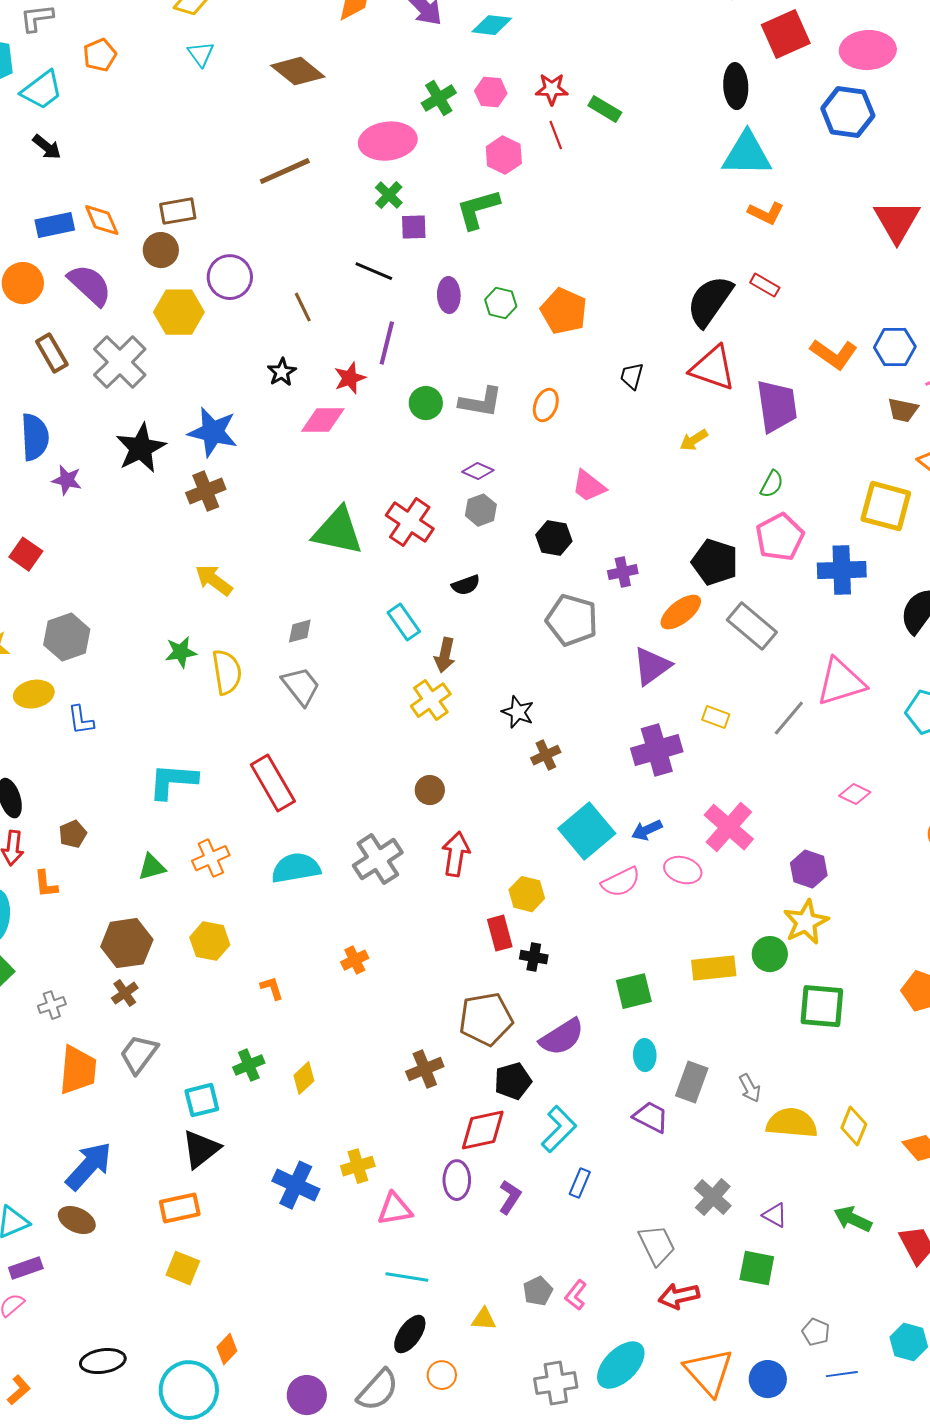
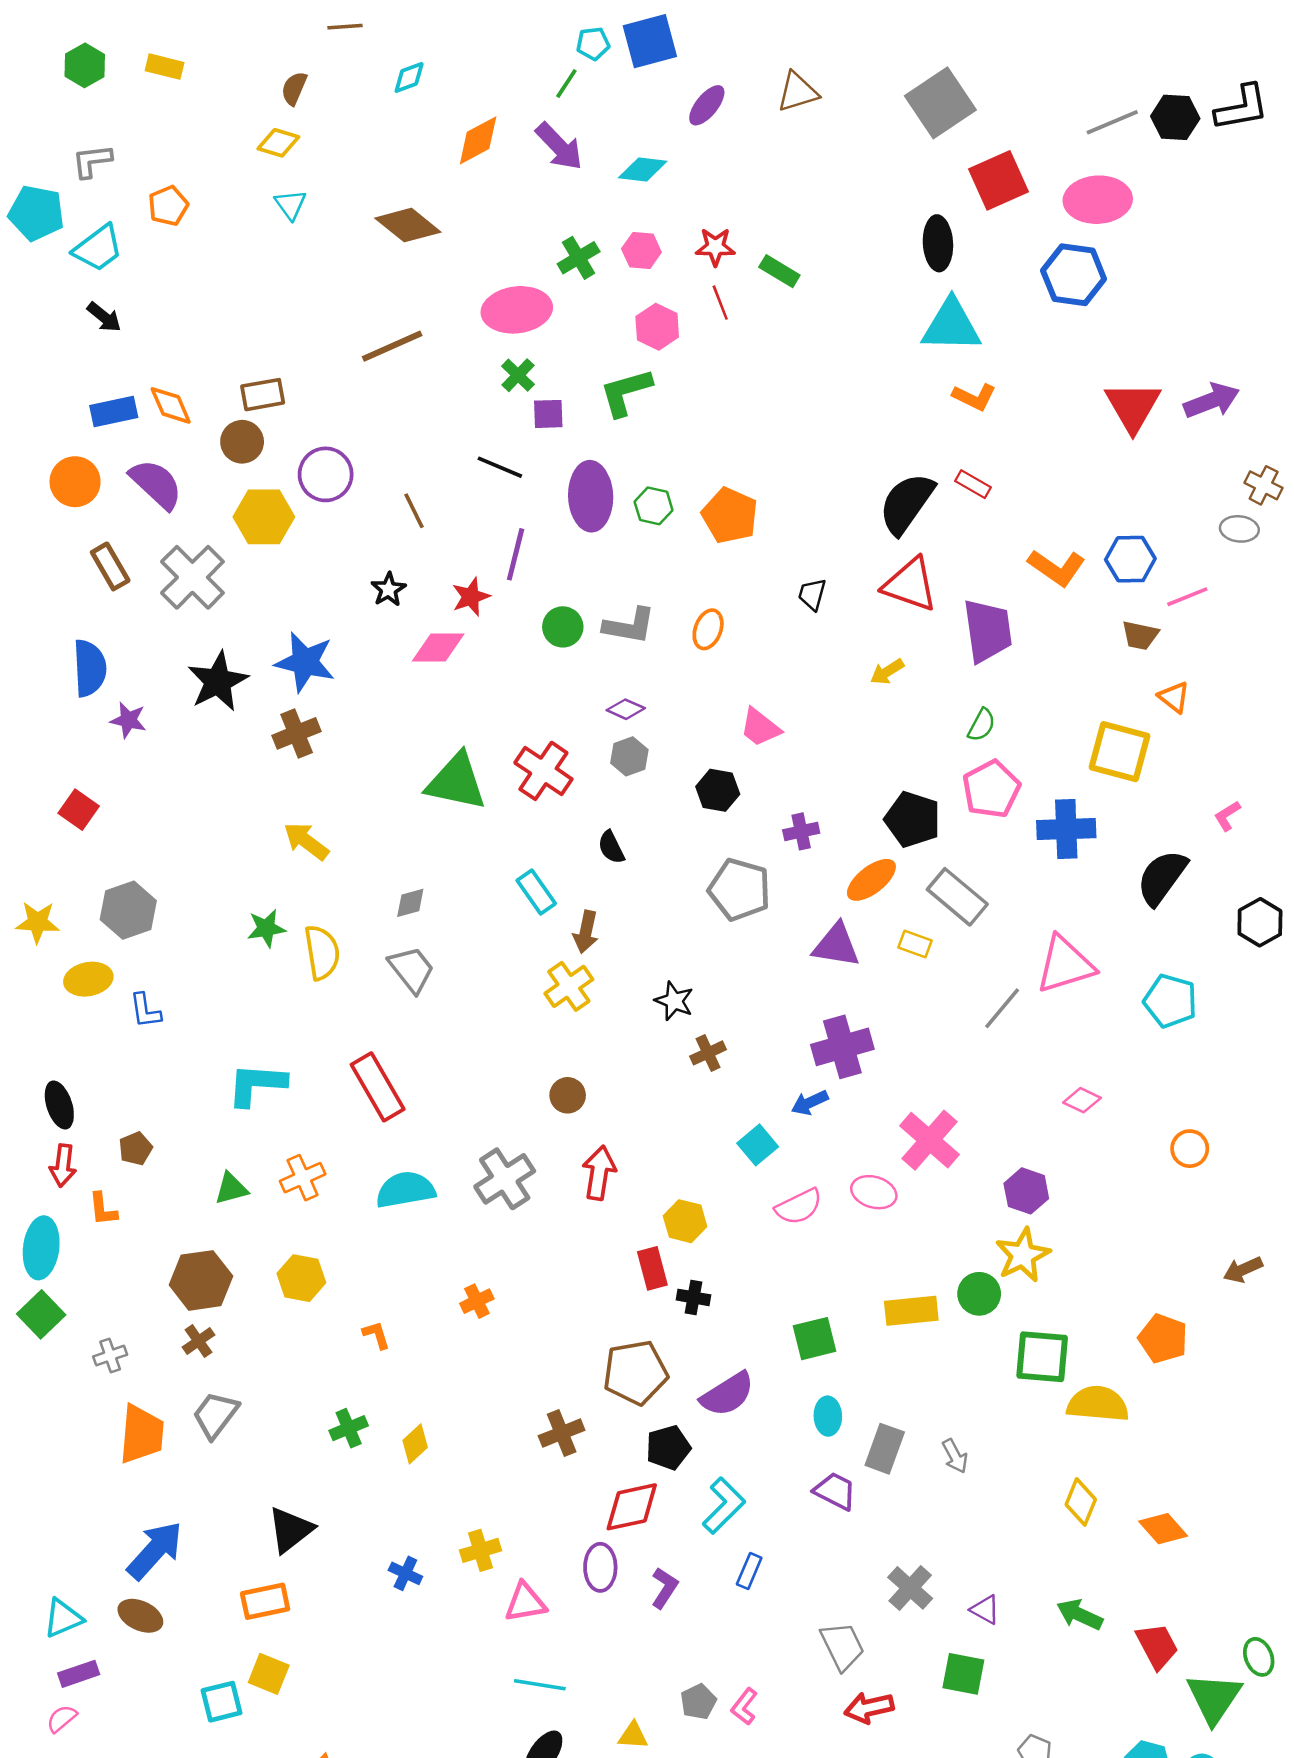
purple ellipse: (449, 295) -> (591, 496), size x1.6
black semicircle: (466, 585) -> (611, 847), turned 84
purple triangle: (652, 666) -> (836, 945), turned 45
yellow rectangle: (716, 717) -> (915, 944), moved
blue arrow: (647, 830) -> (810, 1103), moved
cyan square: (587, 831) -> (758, 1145), size x0.6
cyan square: (202, 1100) -> (221, 1702), moved
yellow semicircle: (792, 1123) -> (1098, 1404), moved
blue cross: (296, 1185) -> (405, 1573), size x0.6

